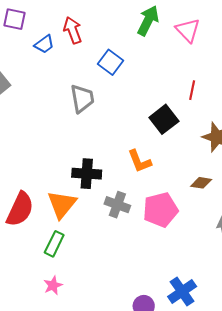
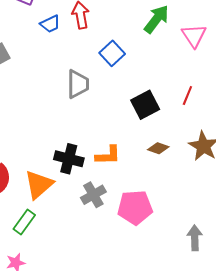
black square: (164, 119) -> (145, 105), moved
orange L-shape: (140, 161) -> (108, 155), moved, turned -80
brown diamond: (201, 183) -> (158, 148), moved
gray cross: (117, 205) -> (93, 195), turned 30

